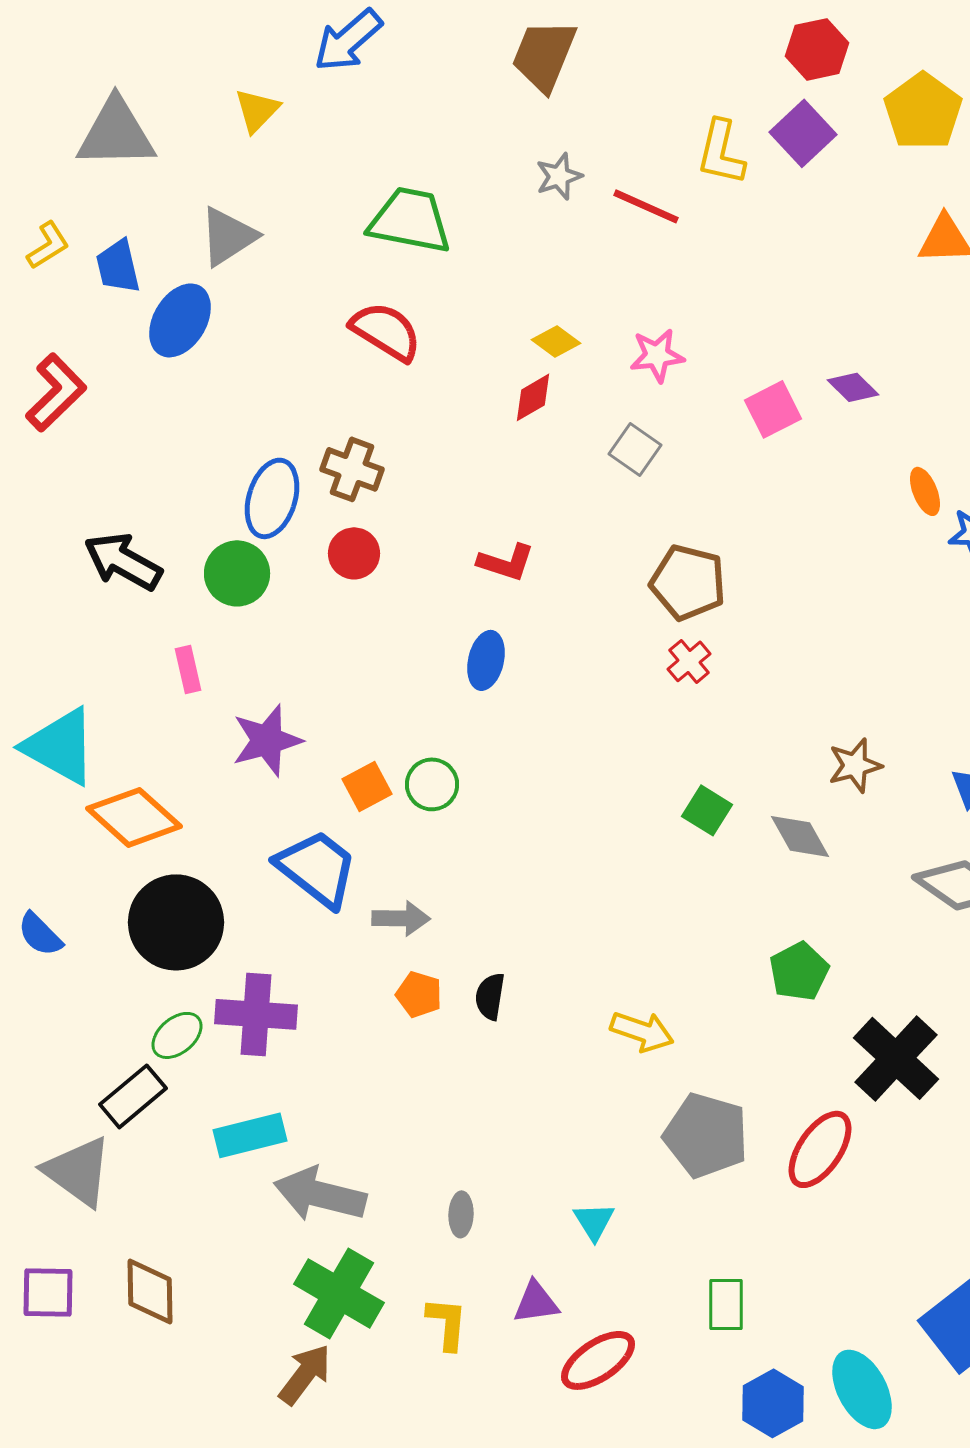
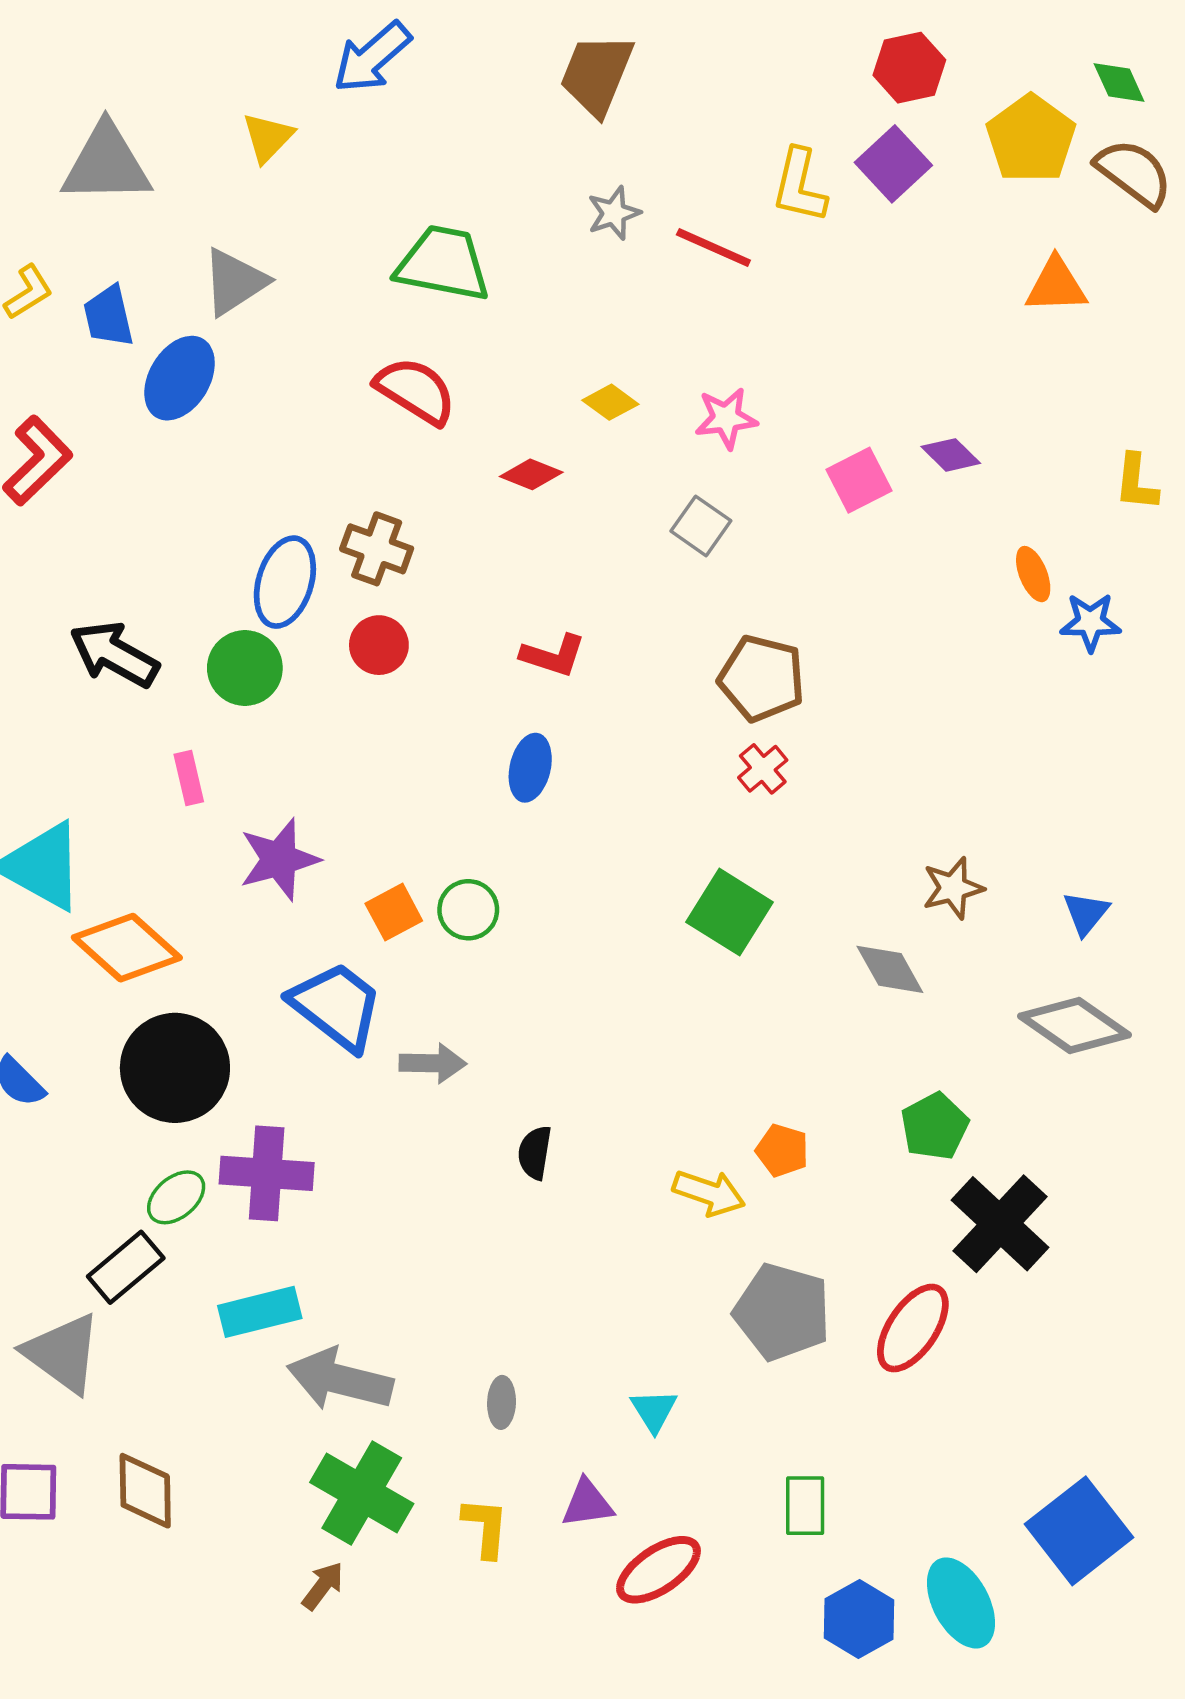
red diamond: (533, 397) -> (531, 474), moved, turned 52
green square: (707, 810) -> (730, 912), moved, size x1.5
green pentagon: (799, 971) -> (935, 1126), moved
orange pentagon: (419, 994) -> (782, 1150), moved
brown arrow: (305, 1374) -> (323, 1586), size x0.7

